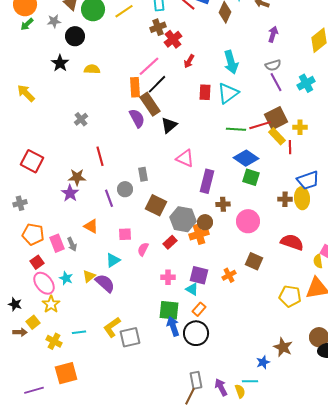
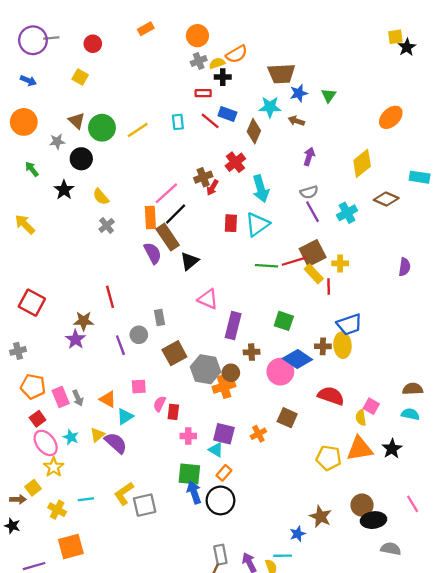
green arrow: (27, 24) -> (32, 169), moved, turned 96
brown cross: (158, 27) -> (203, 177), moved
red cross: (173, 39) -> (235, 162), moved
yellow semicircle: (92, 69) -> (101, 197), turned -133
gray cross: (81, 119) -> (107, 226), moved
blue diamond: (246, 158) -> (298, 359), moved
brown square: (156, 205) -> (174, 353), turned 35
orange triangle: (91, 226) -> (108, 399), moved
red rectangle: (170, 242) -> (173, 412), moved, turned -40
black star: (15, 304) -> (12, 526), moved

